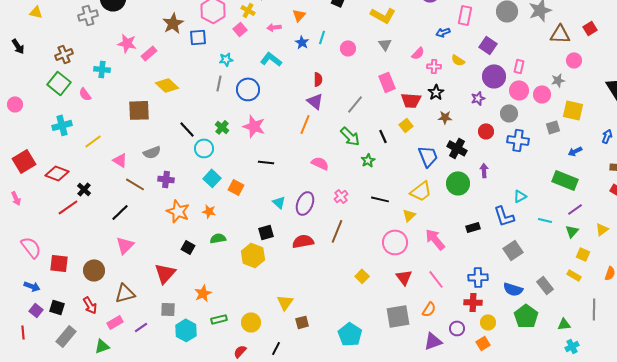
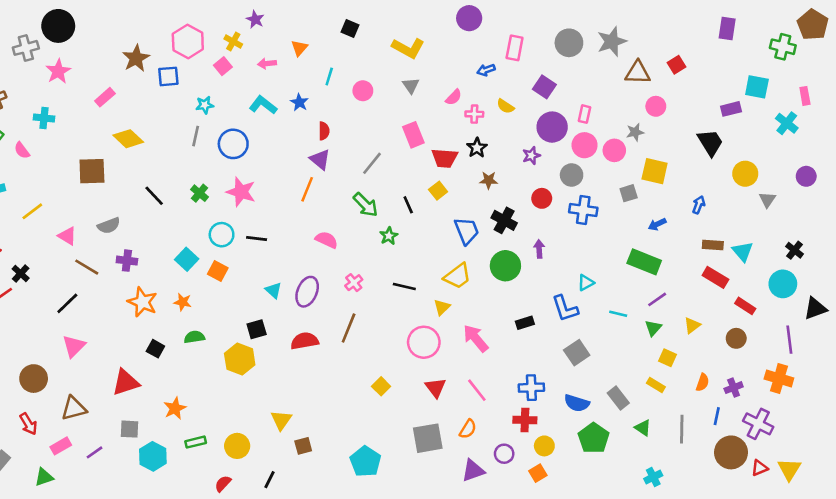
blue star: (302, 42) -> (299, 102), moved
pink star: (127, 43) -> (58, 71), moved, turned 30
cyan circle: (204, 148) -> (222, 235), moved
red triangle: (165, 273) -> (126, 382), turned 30
green triangle: (564, 324) -> (643, 428), moved, turned 40

